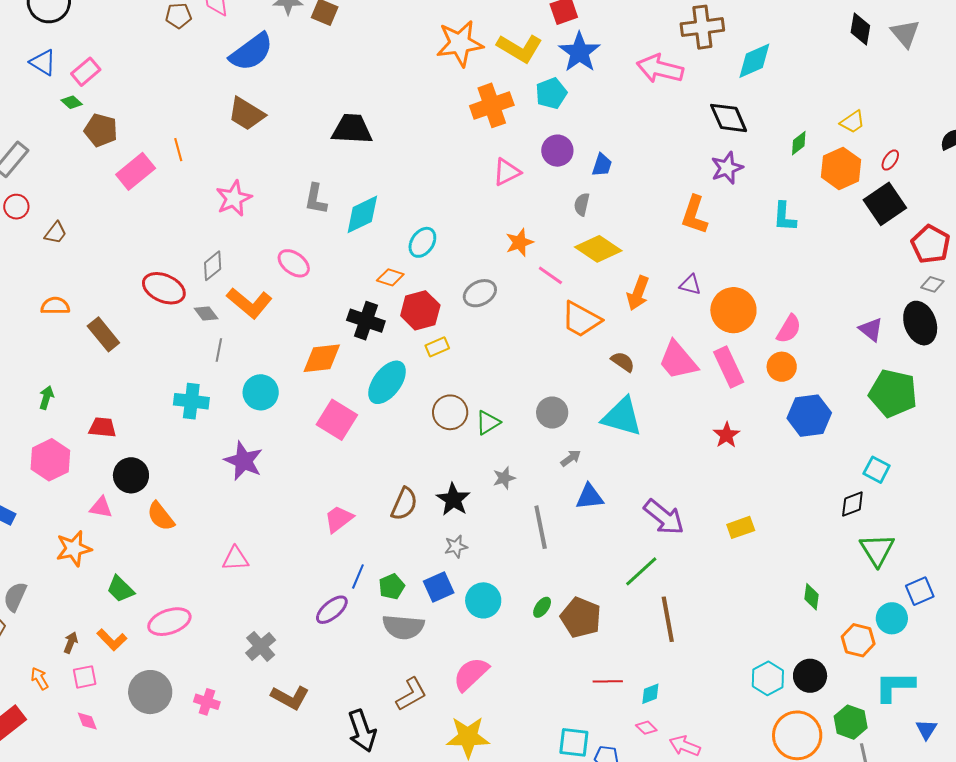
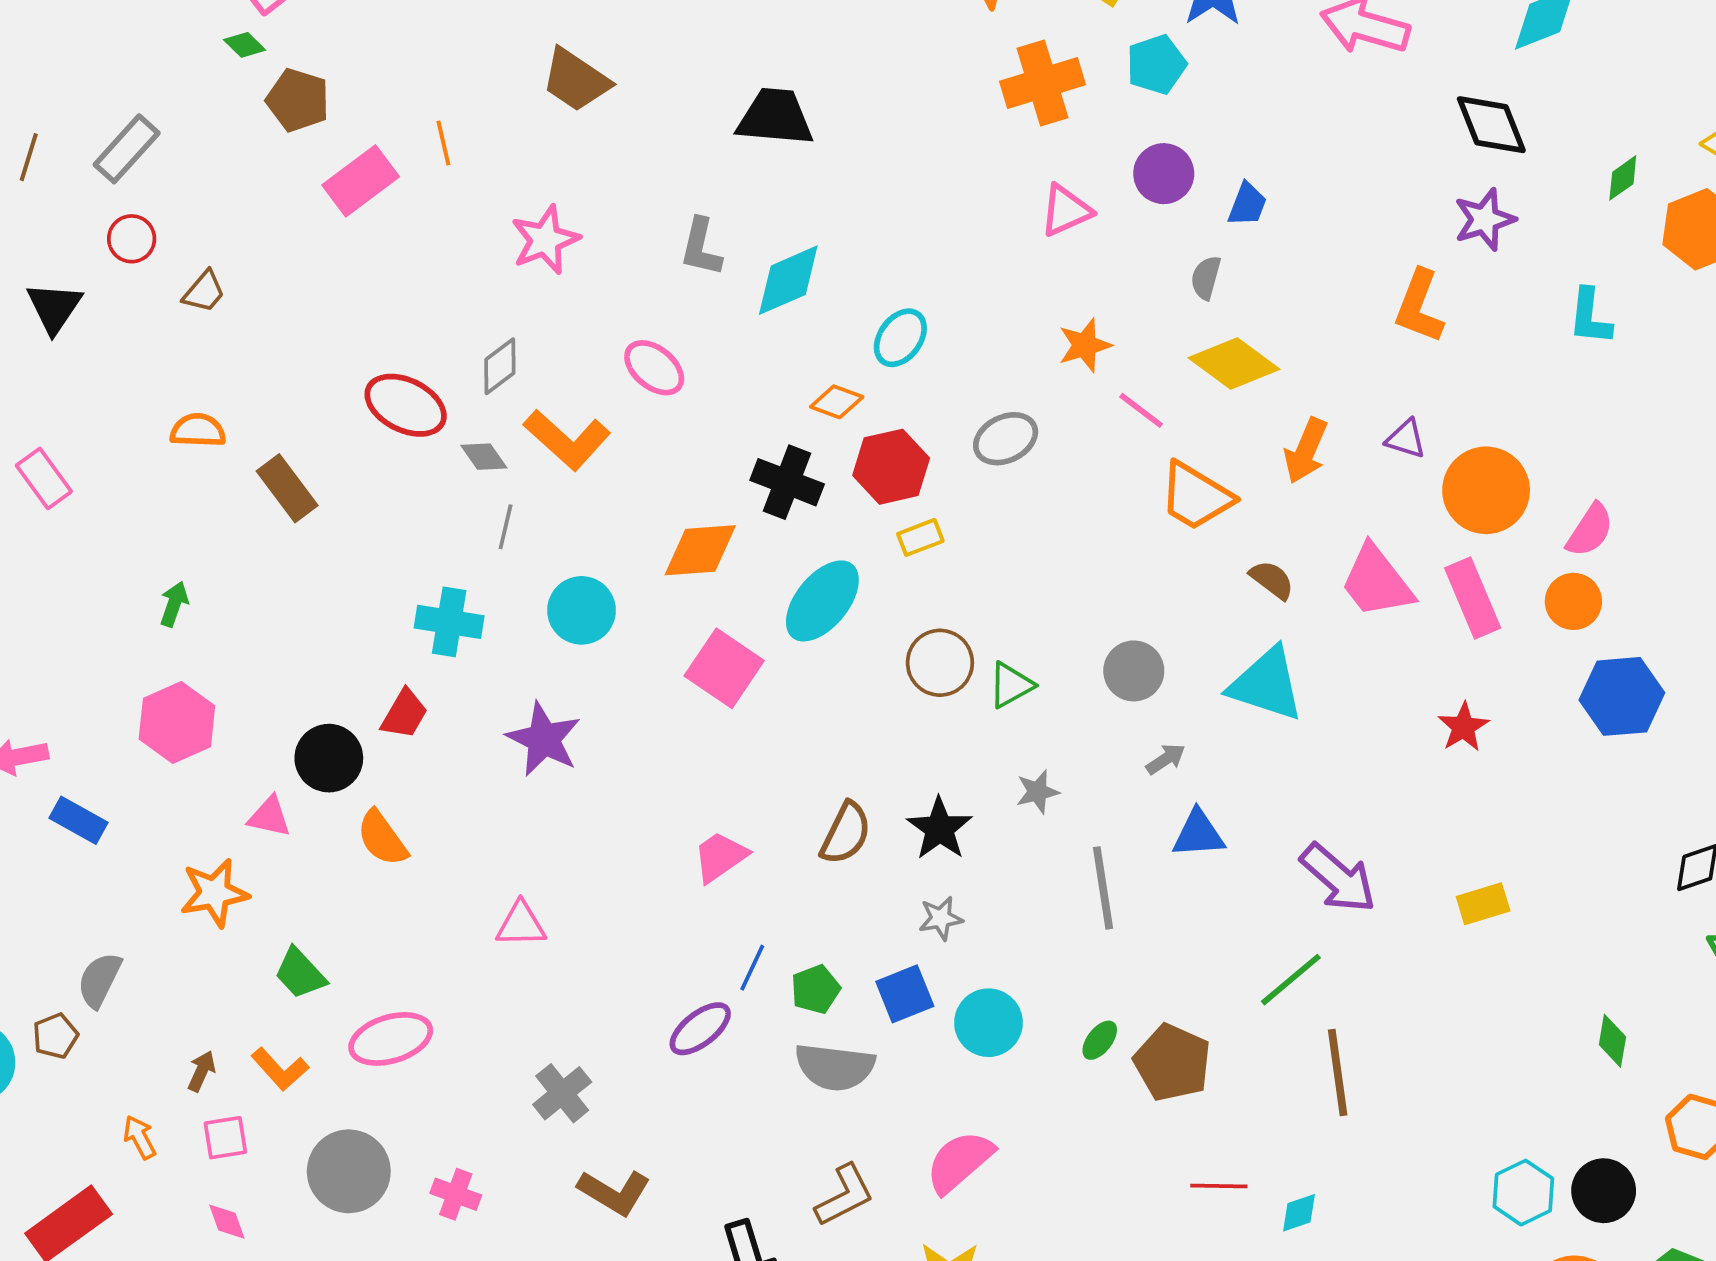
red trapezoid: (102, 427) -> (404, 714), moved, turned 112

